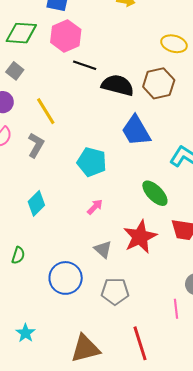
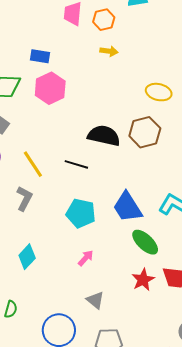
black line: (85, 65) -> (76, 164), moved
blue trapezoid: (136, 131) -> (127, 207), moved
red star: (140, 237) -> (143, 280), moved, size x0.7

